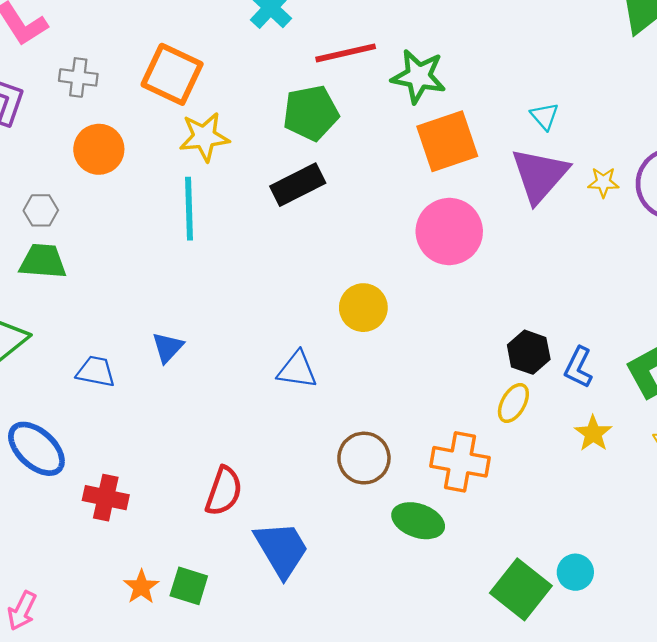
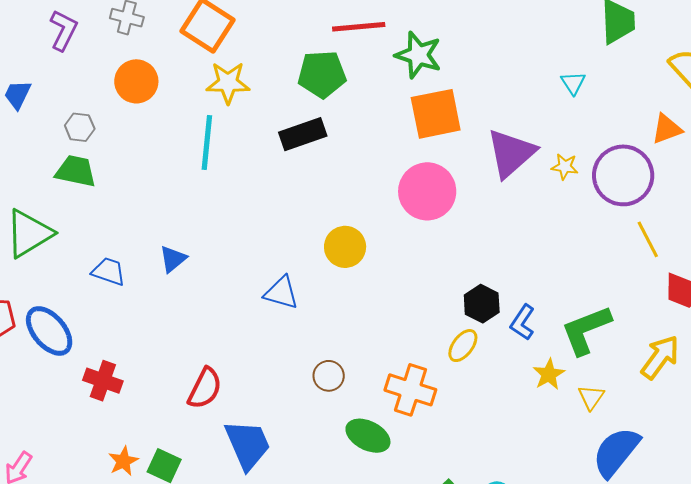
cyan triangle: (545, 116) -> (573, 83), moved
yellow star: (593, 433) -> (549, 374), moved
brown circle: (364, 458) -> (329, 376), size x0.7

